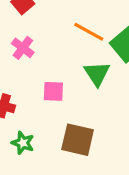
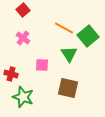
brown square: (78, 140) -> (68, 88), moved
green star: (23, 143) -> (23, 97), size x1.5

